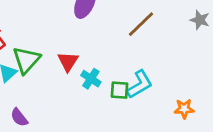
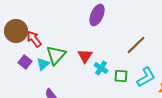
brown line: (141, 24) -> (136, 45), moved
cyan L-shape: (140, 84) -> (146, 77), moved

